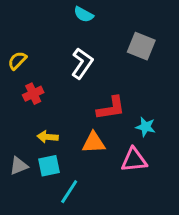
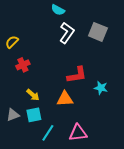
white L-shape: (82, 63) -> (67, 33), moved
yellow arrow: (48, 137) -> (33, 95), turned -144
pink triangle: (134, 160) -> (78, 133), moved

